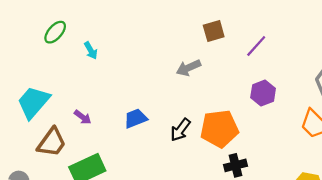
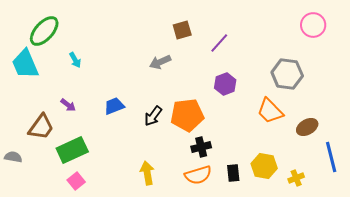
green ellipse: (55, 32) -> (44, 31), size x1.5
cyan arrow: (91, 51) -> (75, 60), moved
cyan trapezoid: (33, 102) -> (25, 64), moved, turned -64

